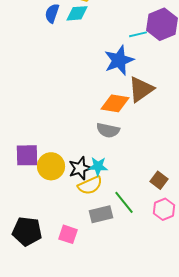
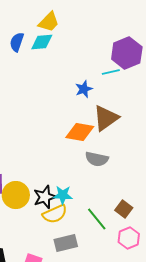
cyan line: (138, 34) -> (111, 72), moved
blue star: (119, 60) -> (84, 89), size x0.6
gray semicircle: (108, 130) -> (97, 159), moved
green line: (124, 202) -> (97, 219), moved

